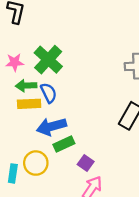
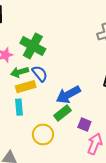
blue arrow: (51, 127) -> (68, 95), moved
cyan rectangle: (13, 173) -> (19, 107), moved

